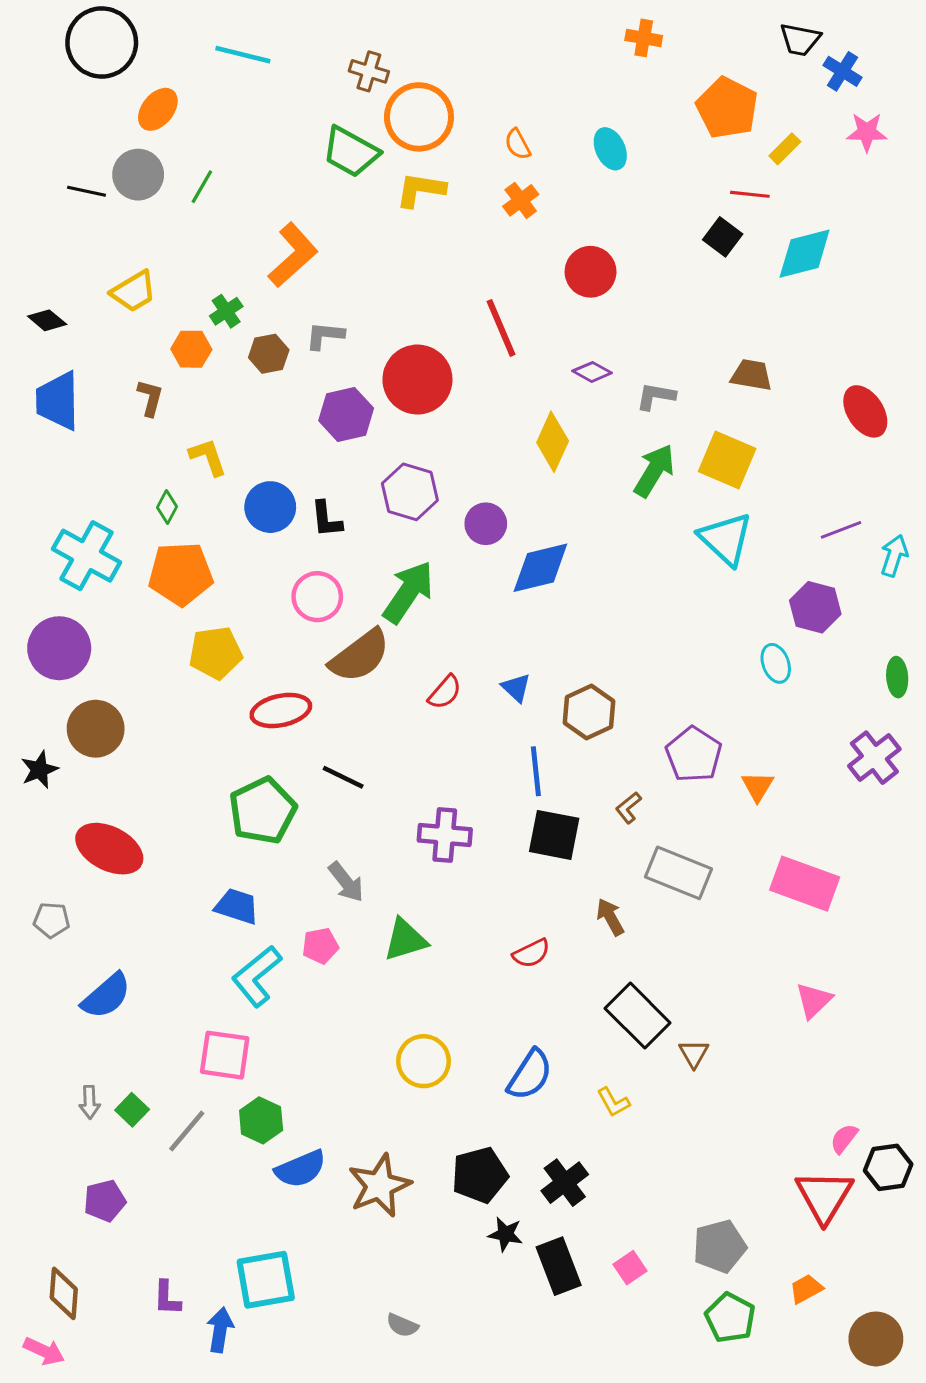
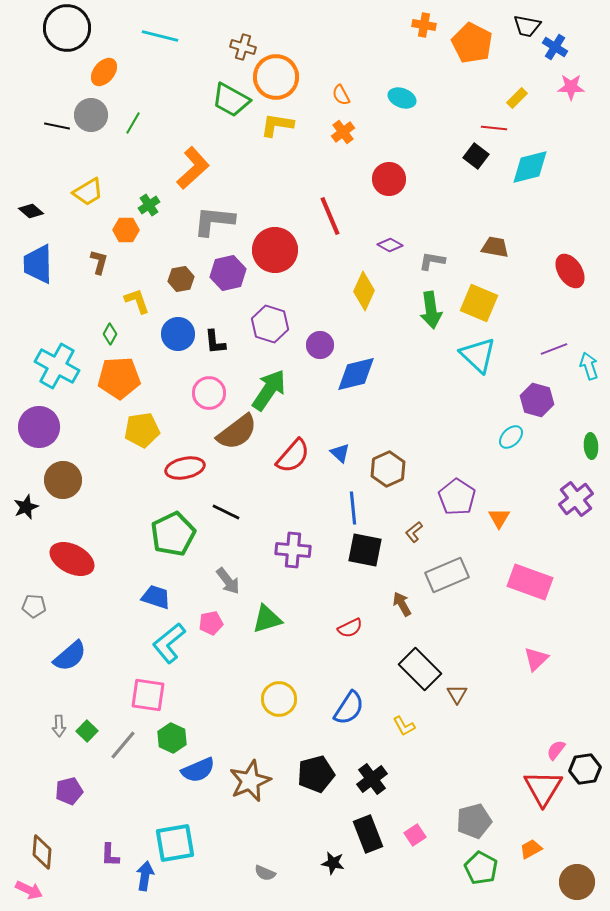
orange pentagon: (727, 108) -> (472, 43), moved
cyan ellipse: (610, 149) -> (402, 98), turned -44
gray L-shape: (325, 336) -> (214, 221), size x1.6
brown hexagon: (269, 354) -> (181, 279), moved
green arrow: (654, 471) -> (431, 310), turned 141
cyan arrow: (894, 556) -> (589, 366), turned -36
cyan ellipse: (776, 663) -> (511, 437), turned 65
red semicircle: (445, 692) -> (293, 456), size x1.5
gray rectangle: (679, 873) -> (447, 575), turned -45
black star: (506, 1234) -> (333, 863), moved

